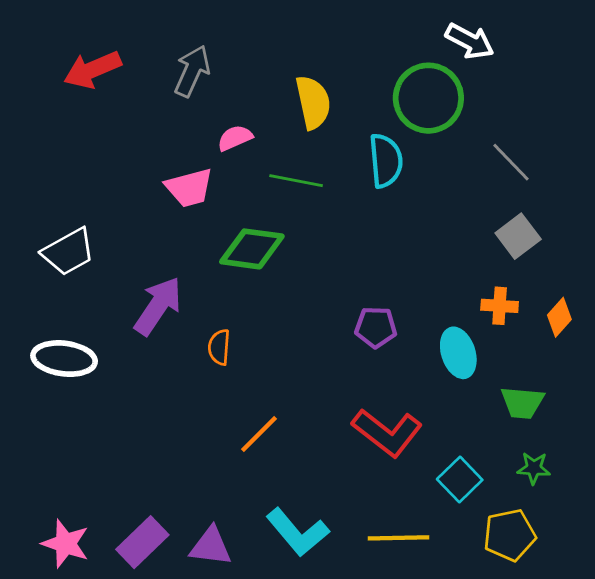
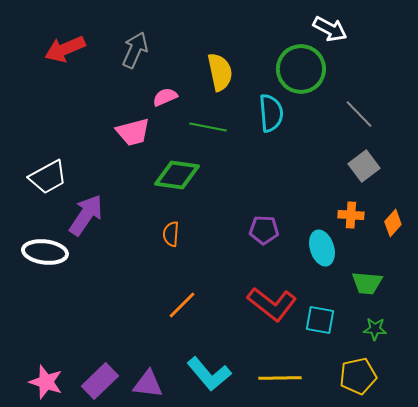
purple arrow: (158, 306) -> (86, 215), moved
orange semicircle: (219, 347) -> (171, 234), moved
cyan square: (460, 480) -> (320, 320), moved, turned -36

